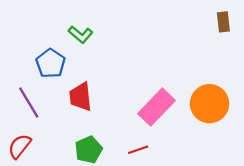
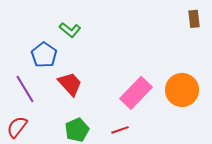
red trapezoid: (81, 97) -> (70, 84), turned 144

